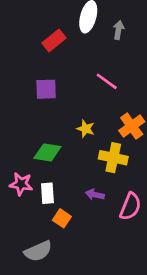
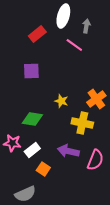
pink line: (107, 81) -> (74, 45), moved
white rectangle: (47, 193) -> (32, 150), turned 56
purple arrow: (95, 195) -> (68, 151), size x1.5

